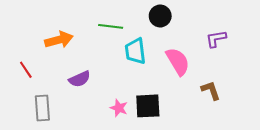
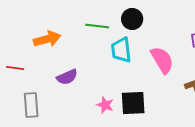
black circle: (160, 16) -> (132, 19), moved
red line: (26, 70) -> (15, 68), turned -48

